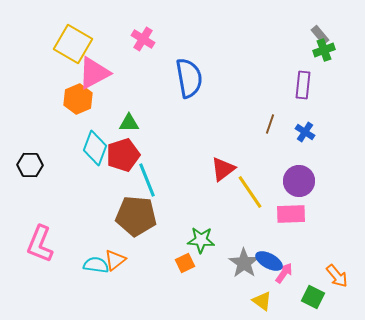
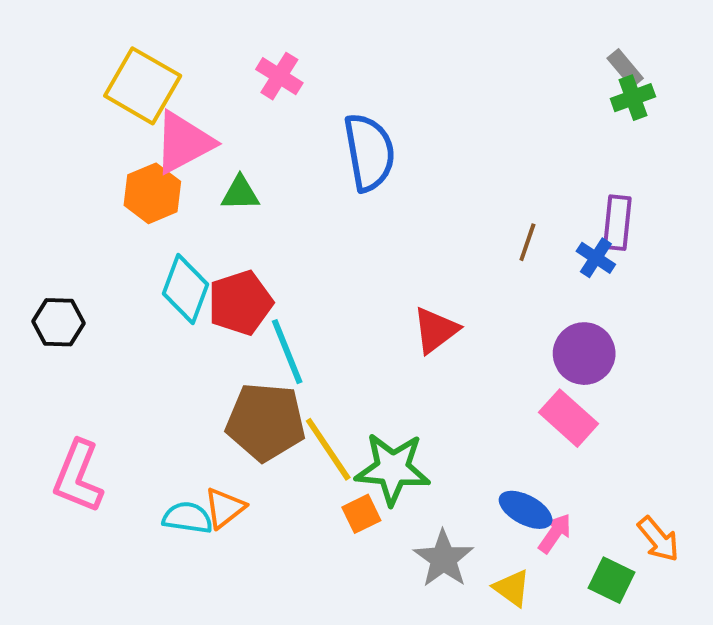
purple rectangle: (303, 85) -> (617, 223), moved
green triangle: (129, 123) -> (240, 193), moved
yellow line: (250, 192) -> (328, 449), moved
pink rectangle: (291, 214) -> (569, 418), turned 44
green star: (201, 240) -> (393, 469), size x1.4
gray star: (244, 263) -> (443, 559), moved

